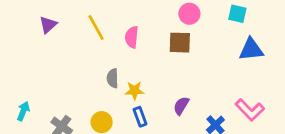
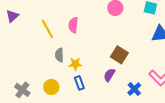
yellow line: (96, 27) -> (47, 29), moved
brown square: (180, 43) -> (119, 55), moved, turned 30

